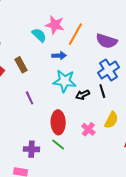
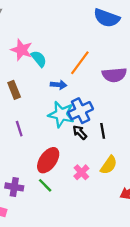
pink star: (55, 25) -> (22, 50), moved
purple semicircle: (107, 41) -> (114, 75), turned -30
blue cross: (108, 70) -> (81, 111), moved
black arrow: (83, 95) -> (80, 132), turned 64
red ellipse: (58, 122) -> (48, 160), turned 30

